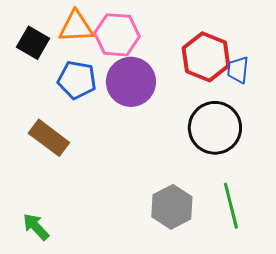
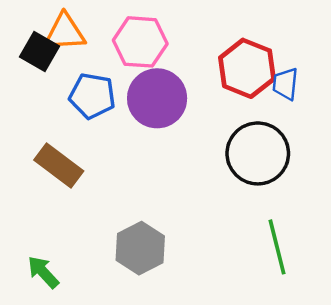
orange triangle: (76, 27) -> (65, 32), moved
gray hexagon: (172, 207) -> (140, 248), moved

